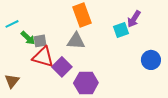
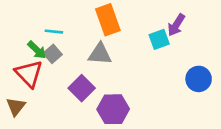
cyan line: (12, 24) -> (54, 32), moved, turned 32
gray square: (40, 41) -> (53, 54), turned -32
red triangle: (43, 57) -> (29, 74), moved, turned 30

